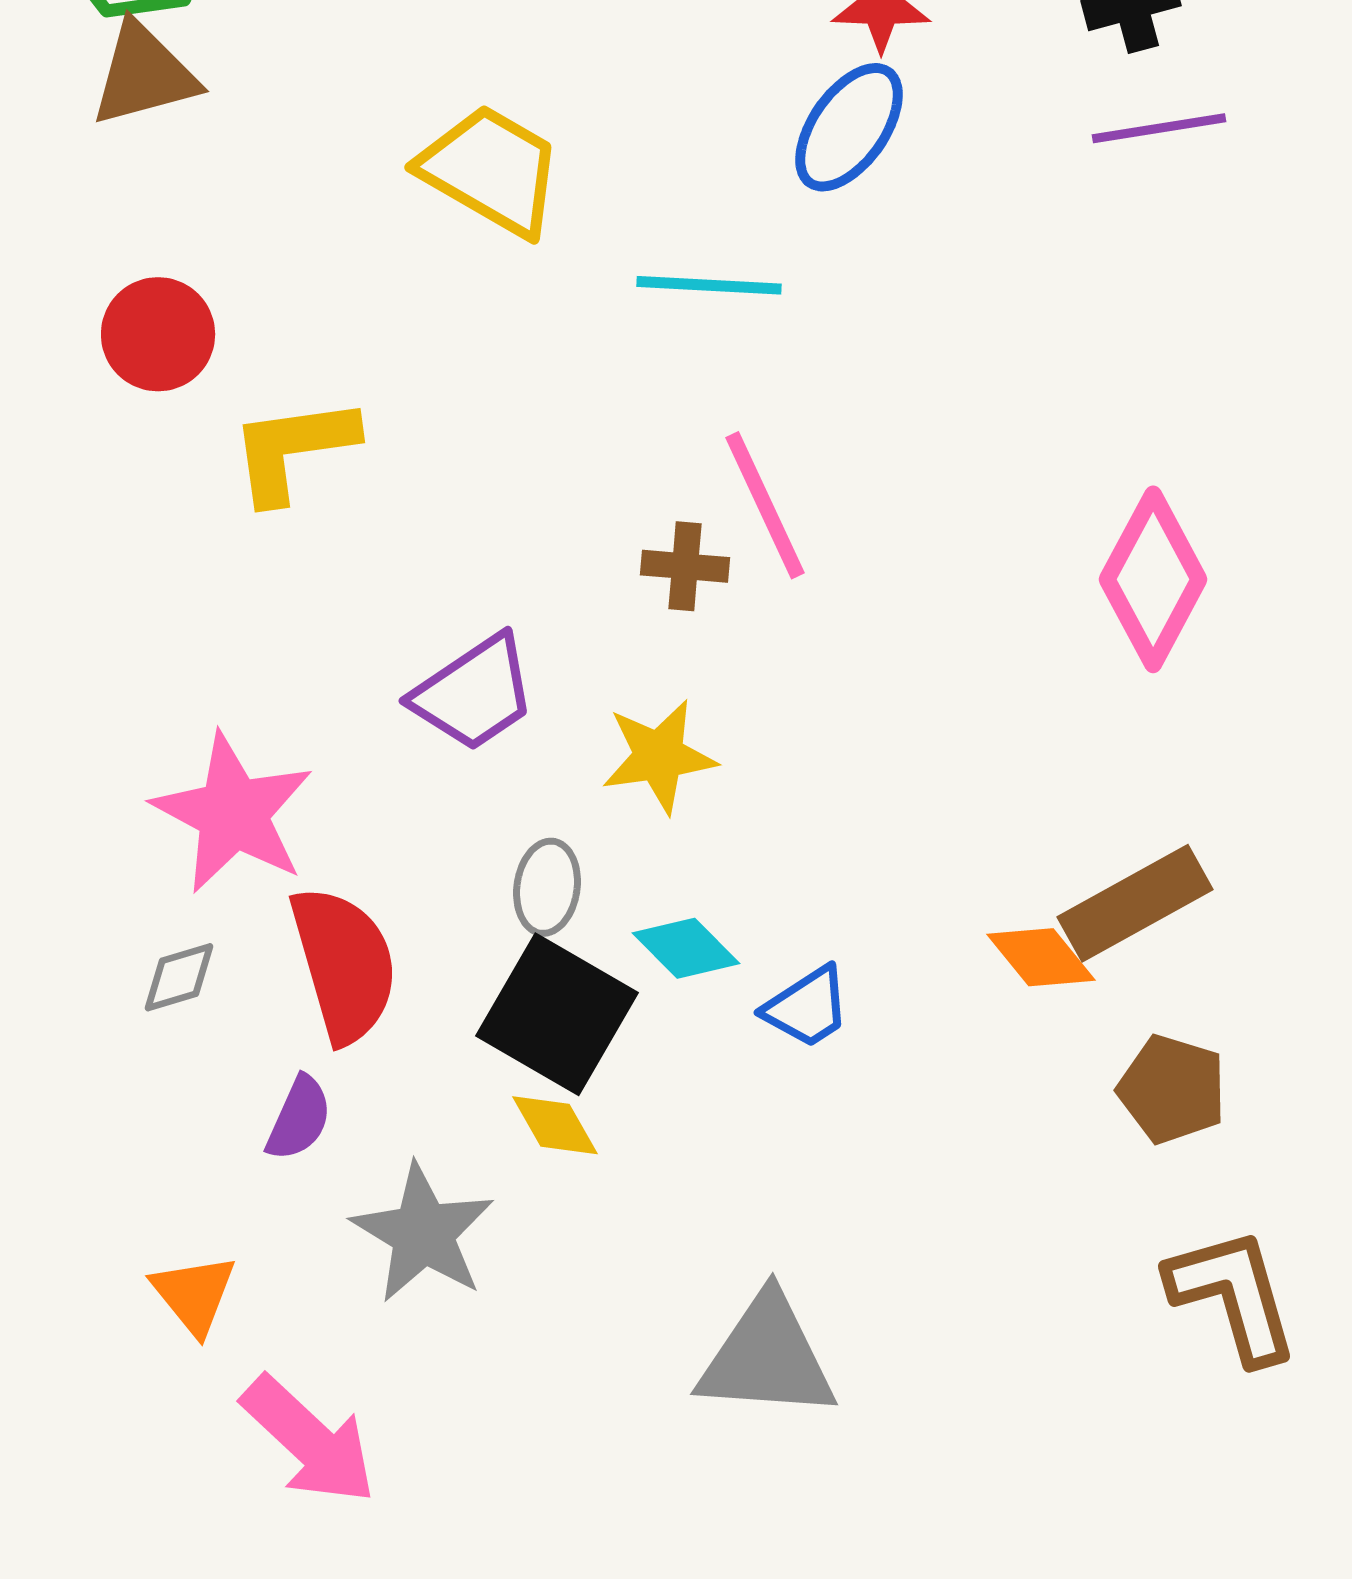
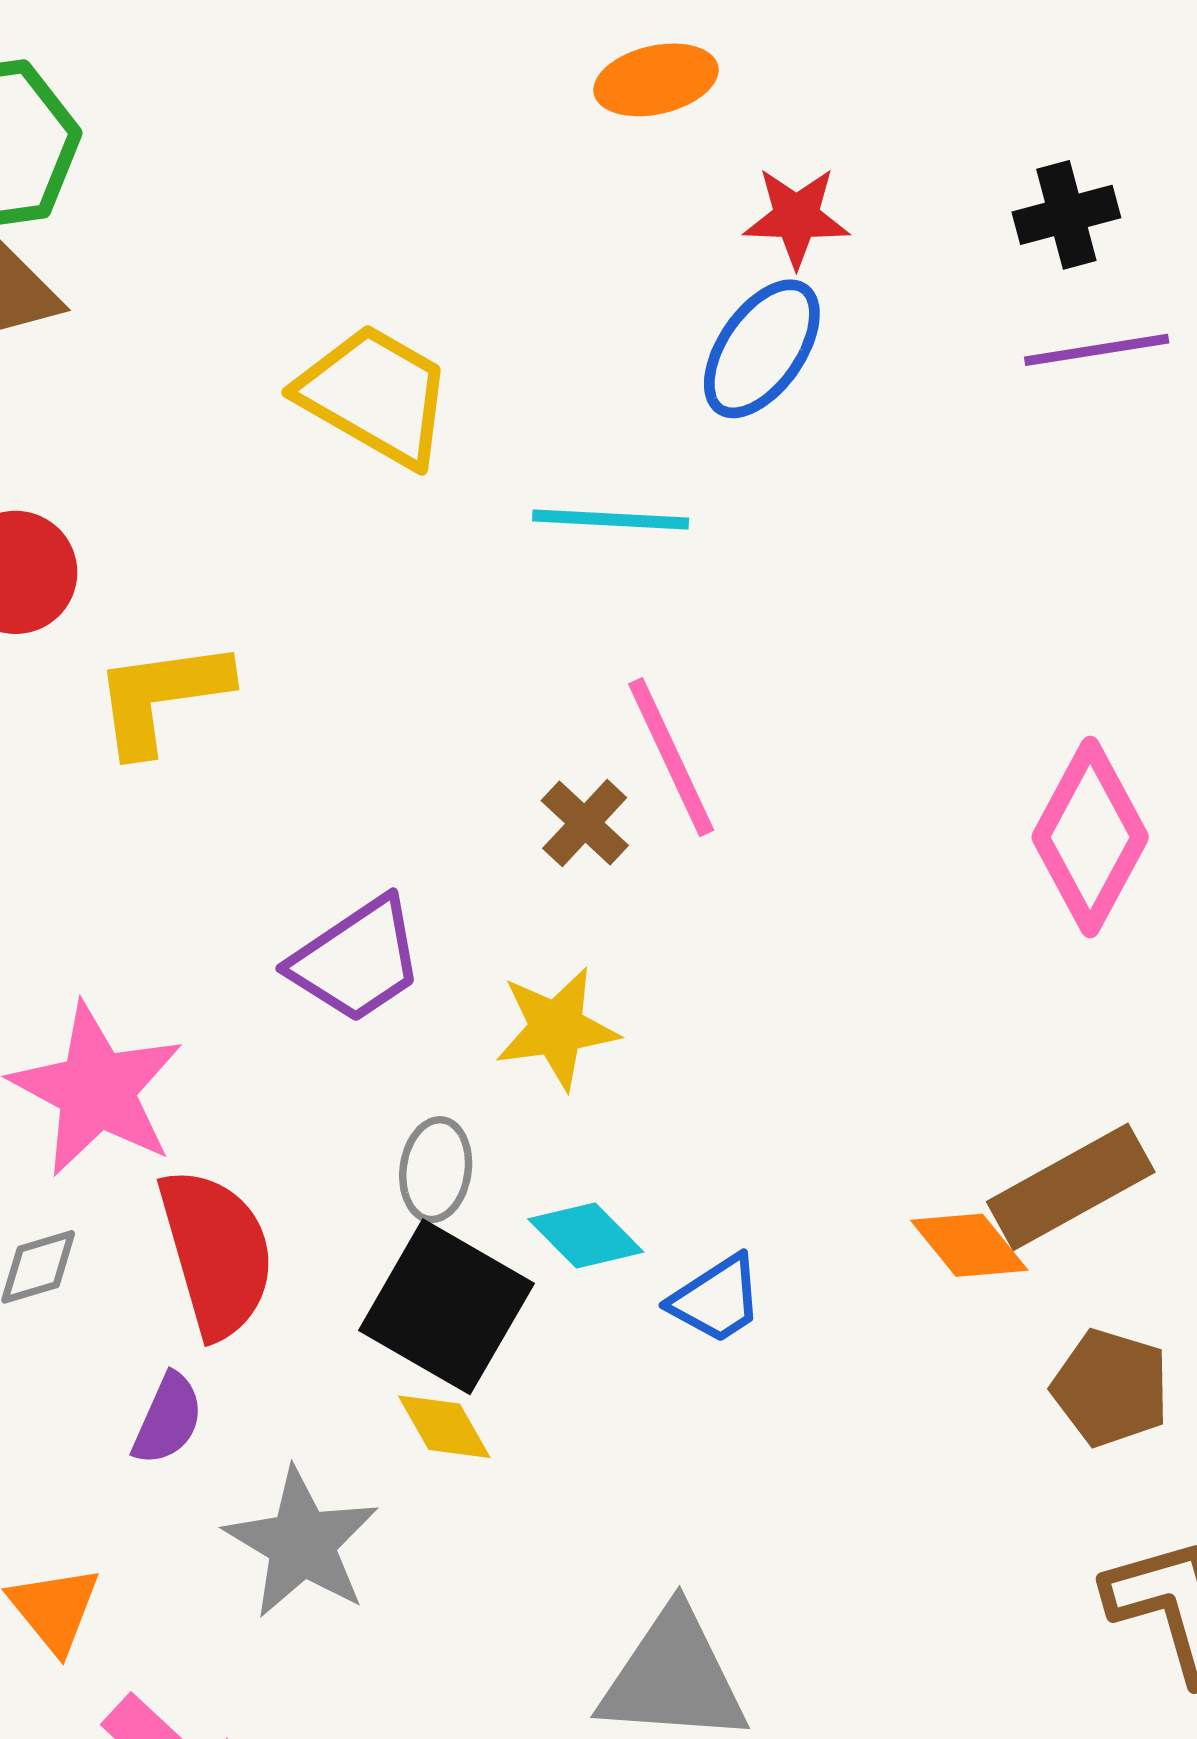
brown cross: (685, 566) -> (585, 823), turned 38

